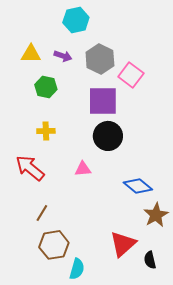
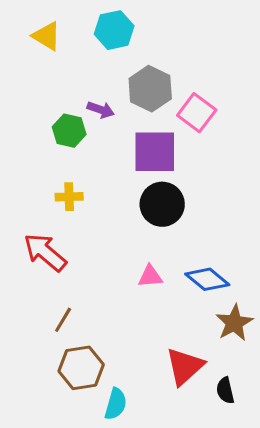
yellow triangle: (31, 54) -> (47, 36), moved, turned 30
purple arrow: (63, 56) -> (101, 110), moved
pink triangle: (83, 169) -> (150, 276), moved

